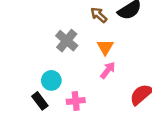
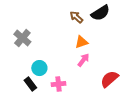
gray cross: (67, 41) -> (22, 38), moved
orange triangle: (105, 47) -> (81, 42), turned 40

